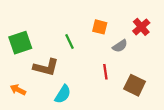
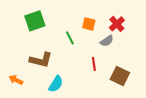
red cross: (141, 27) -> (117, 24), moved
green line: (70, 41) -> (70, 38), moved
green square: (20, 43) -> (35, 21), moved

